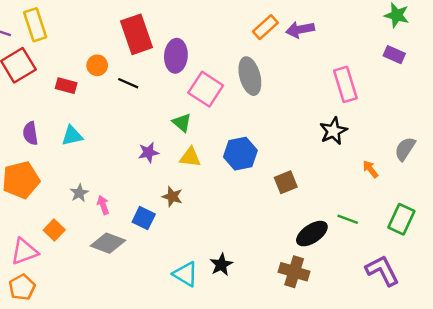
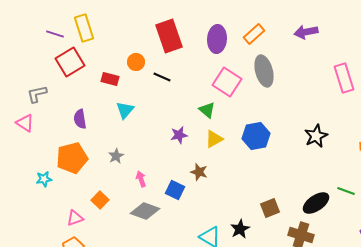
orange rectangle: (265, 27) -> (254, 34), moved
purple ellipse: (176, 56) -> (217, 39), moved
black star: (333, 131) -> (316, 136), moved
cyan triangle: (72, 136) -> (125, 110), moved, turned -36
yellow triangle: (190, 157) -> (214, 139), turned -36
brown square: (286, 182) -> (270, 208), moved
gray star: (79, 193) -> (116, 156), moved
pink triangle: (24, 251) -> (75, 218), size x0.7

